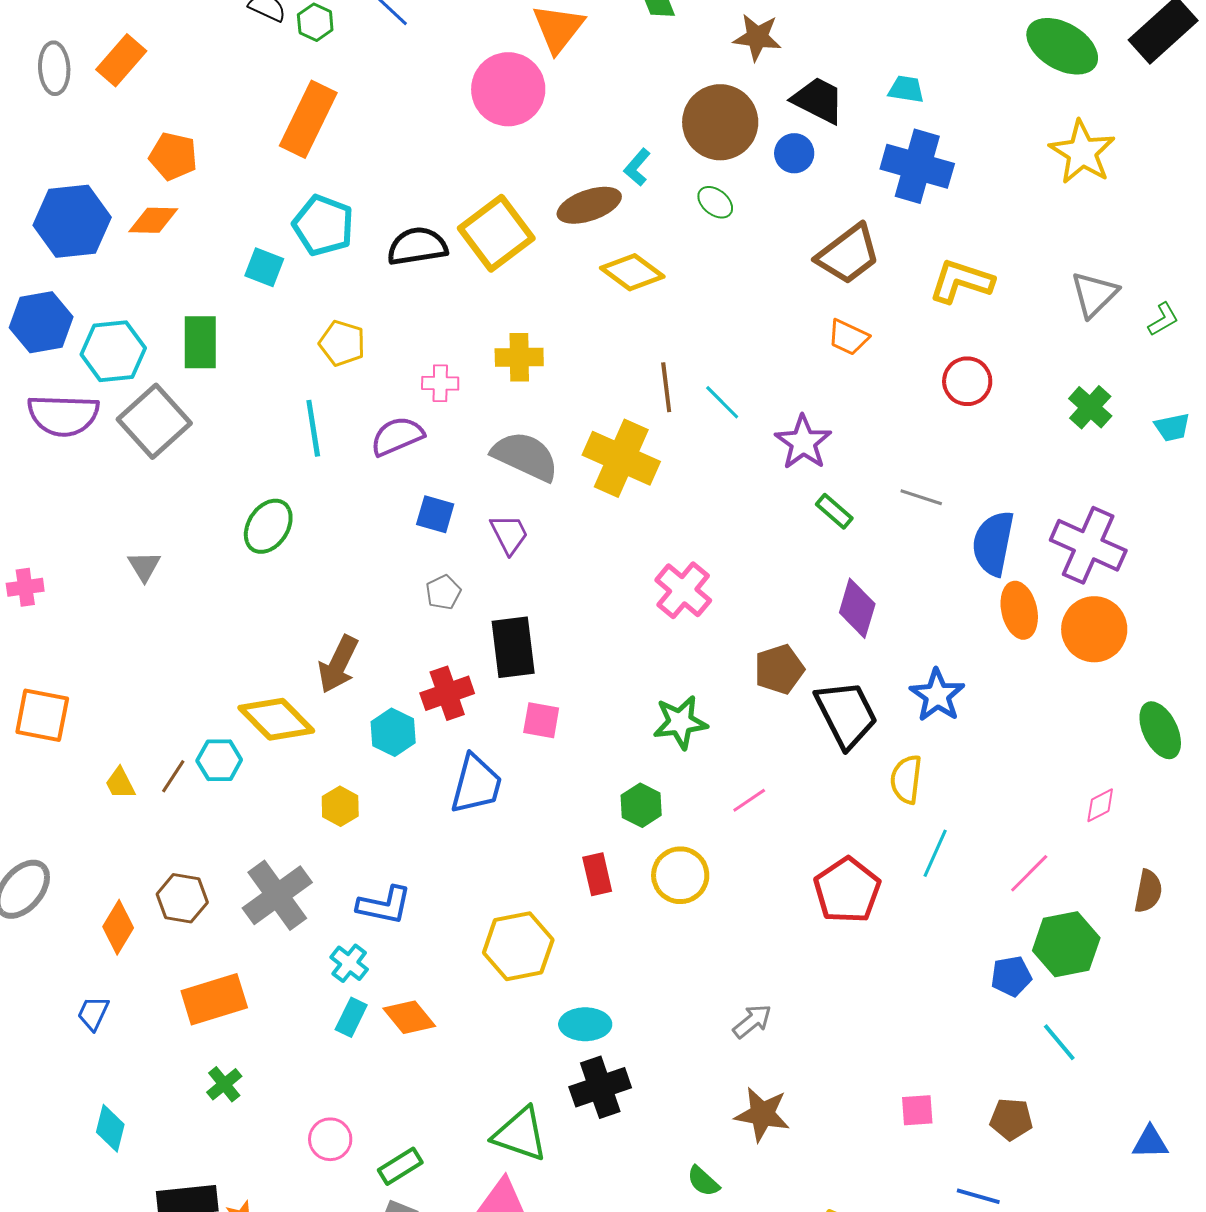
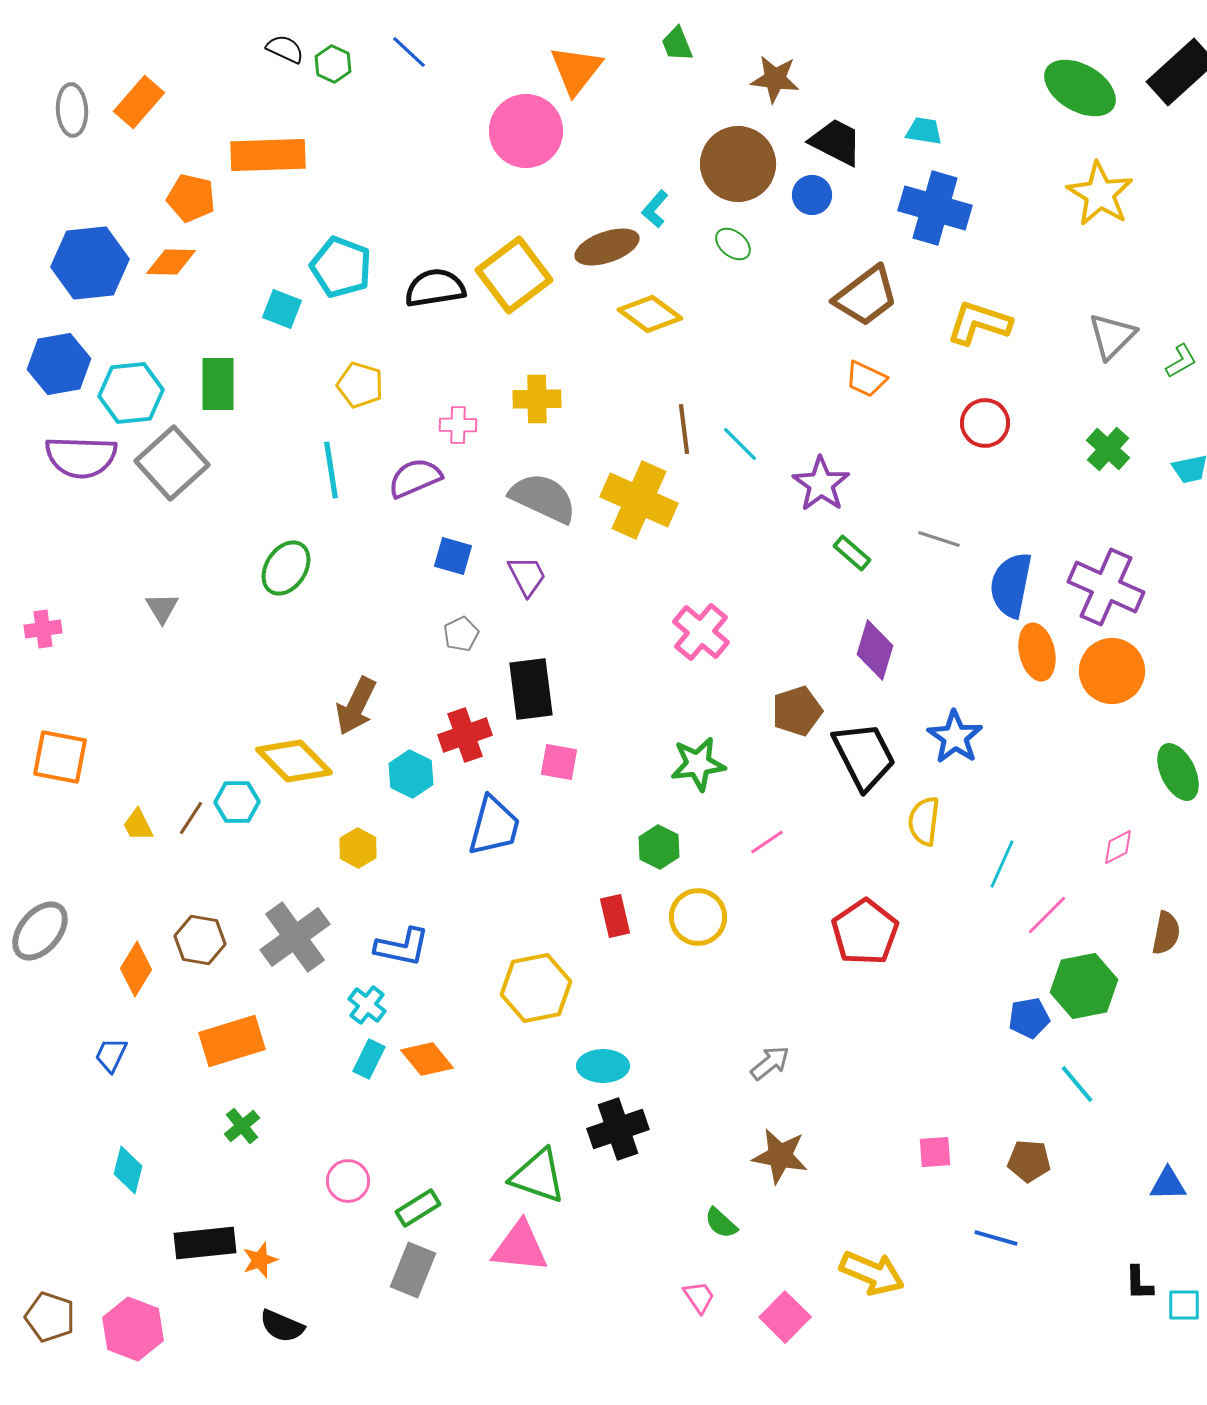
orange rectangle: (308, 119) -> (268, 155), moved, turned 62
cyan line: (935, 853) -> (1002, 864), moved

